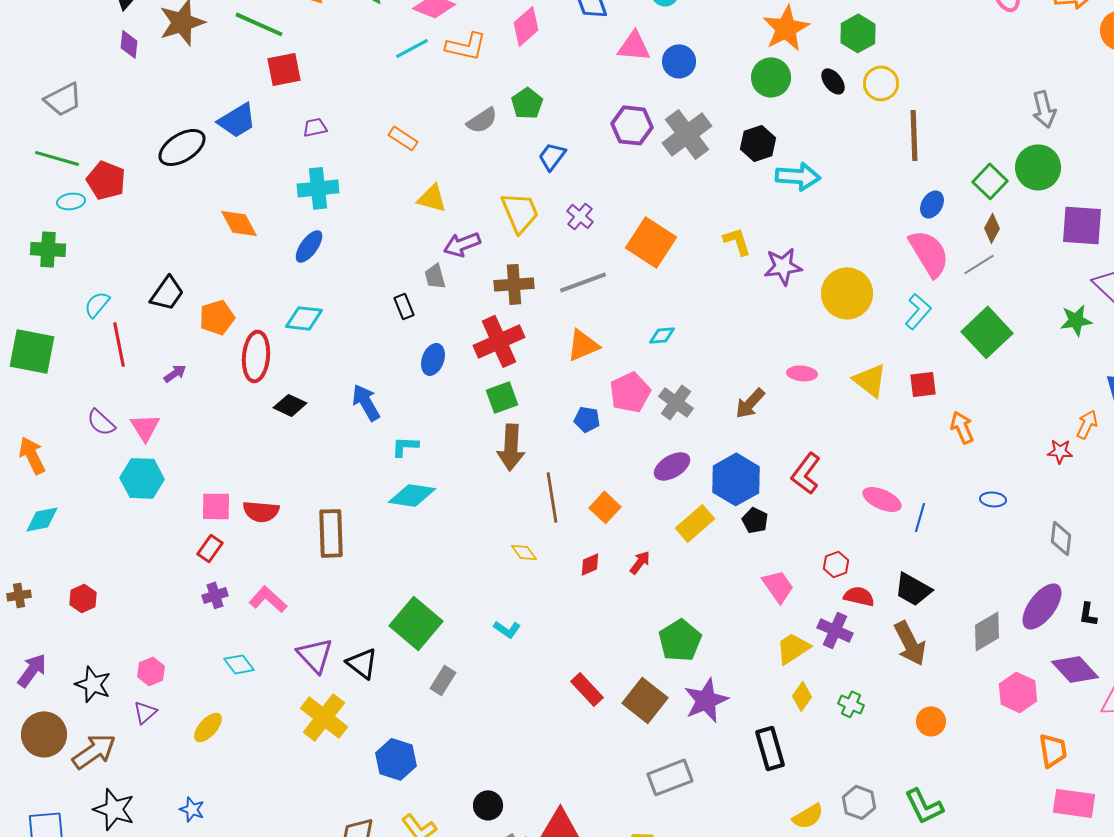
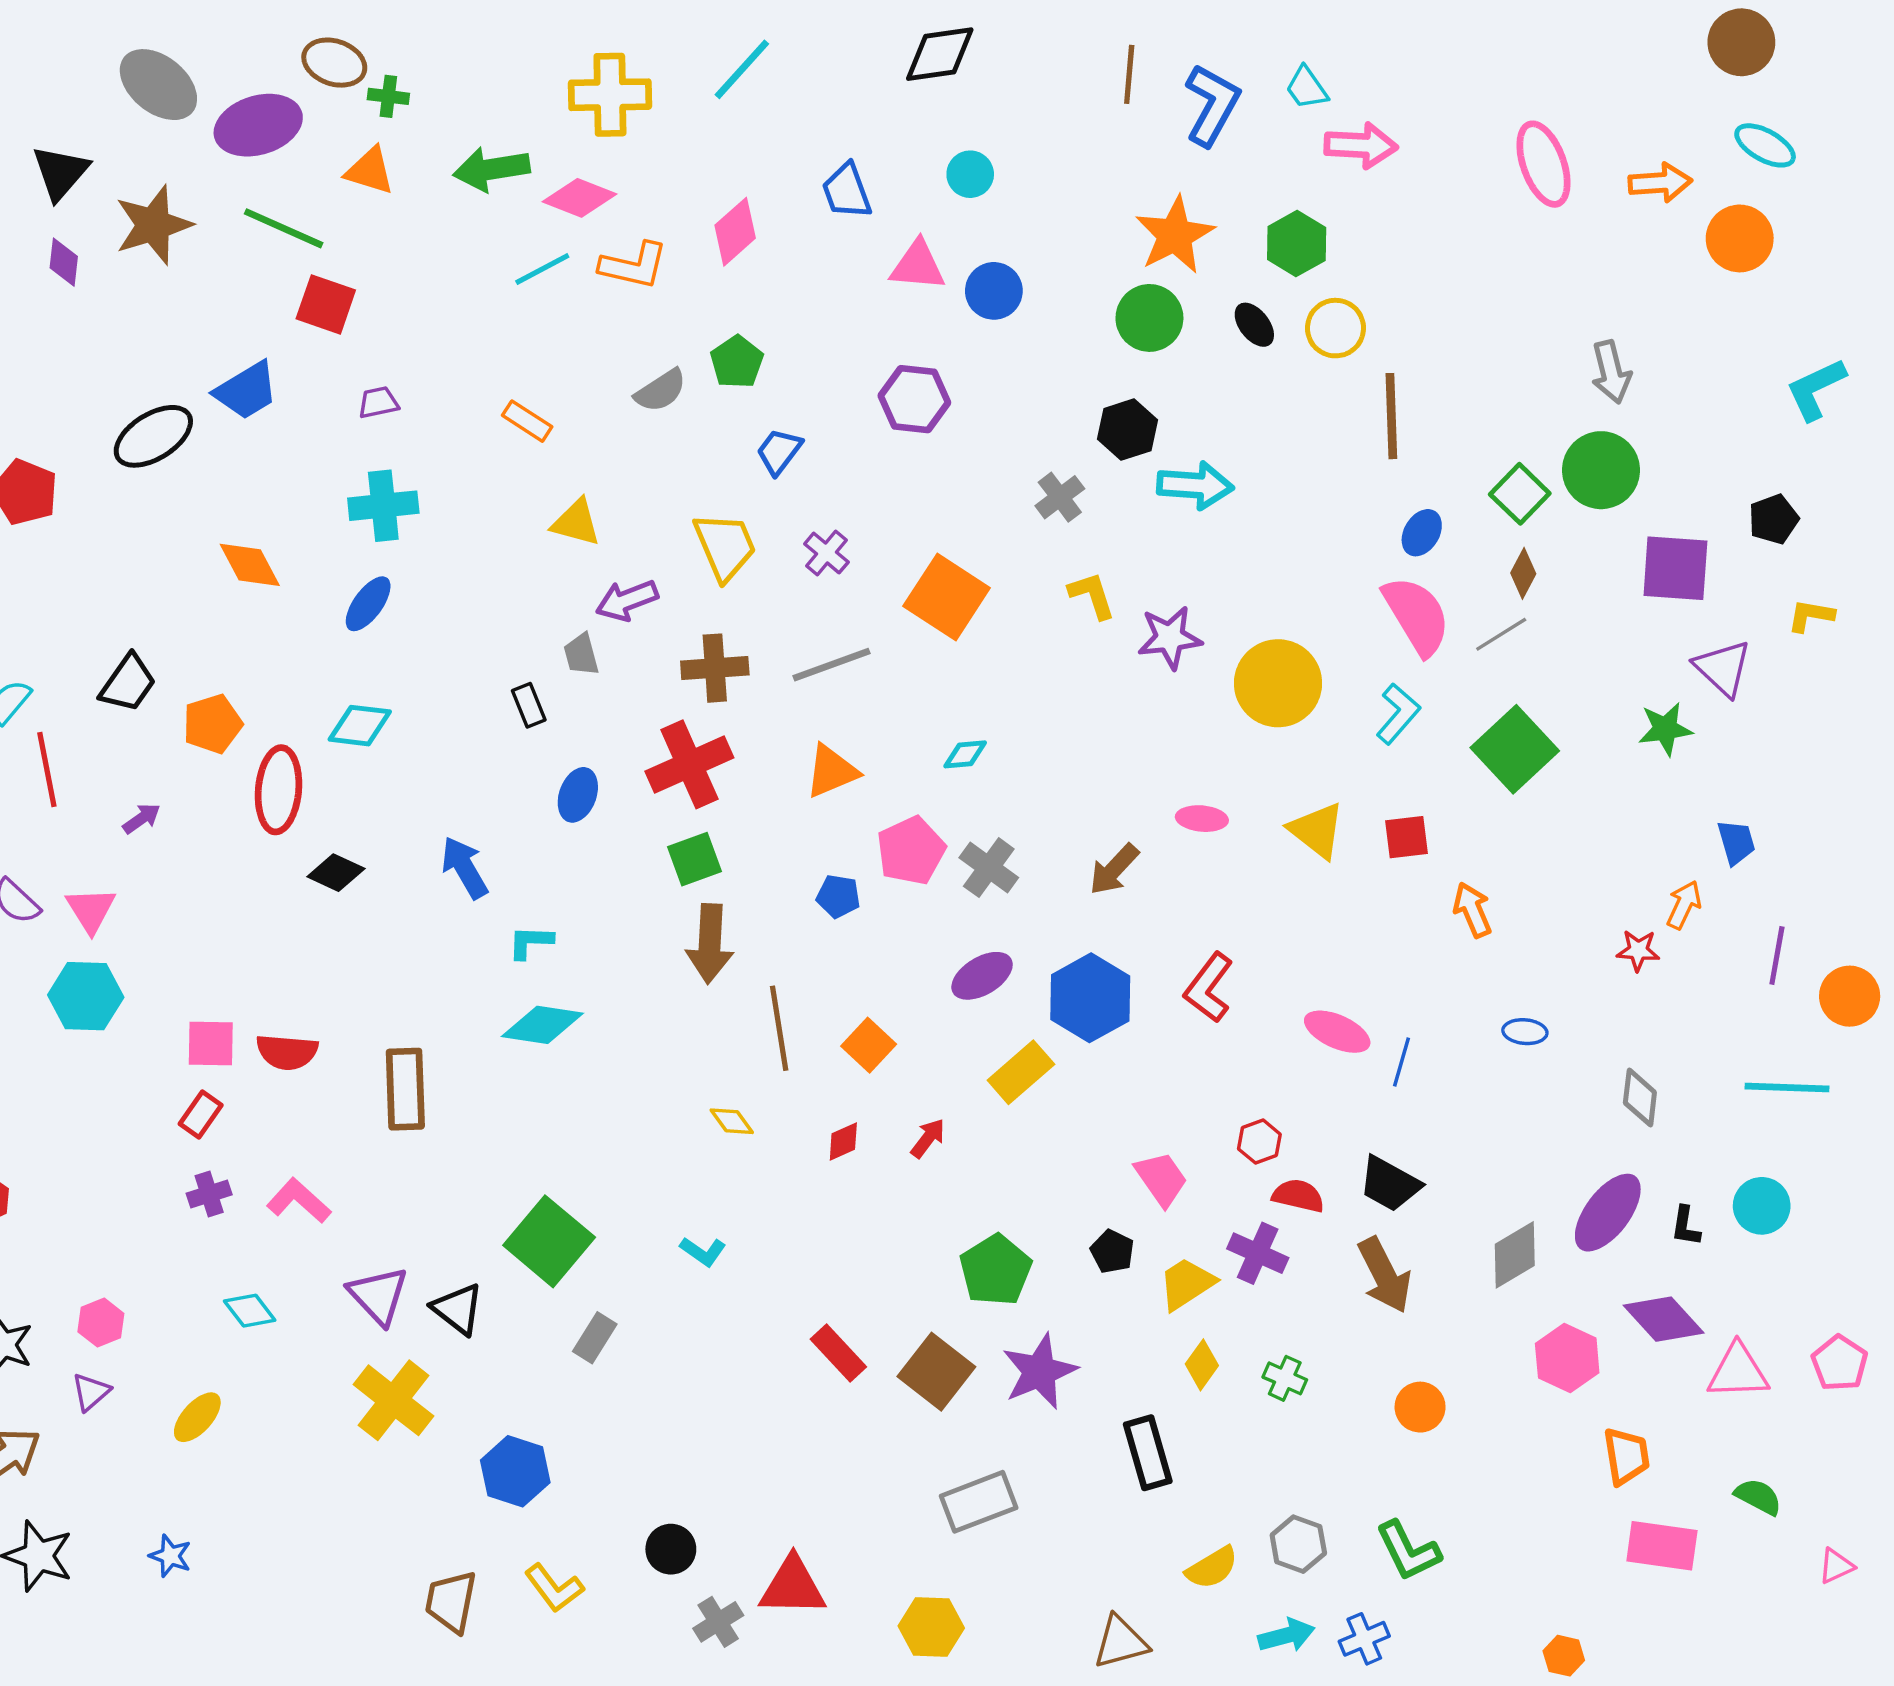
red square: (284, 69) -> (326, 304), turned 30
gray cross: (687, 134) -> (1060, 497), moved, size x0.6
black pentagon: (755, 520) -> (1112, 1251), moved

